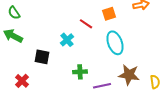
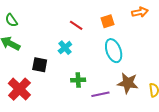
red line: (86, 24) -> (76, 25), moved
red cross: (22, 81) -> (19, 89), size x1.6

